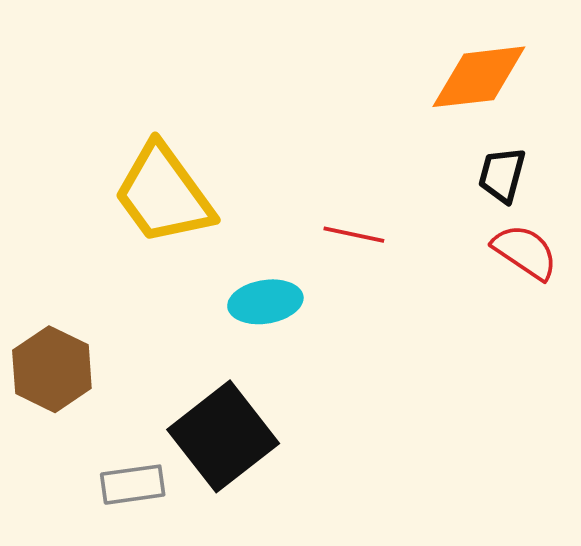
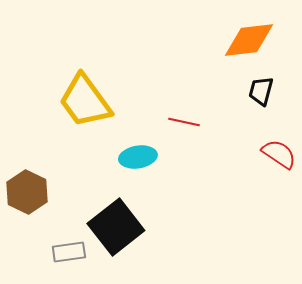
red semicircle: (525, 252) -> (279, 154), moved

